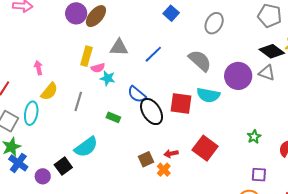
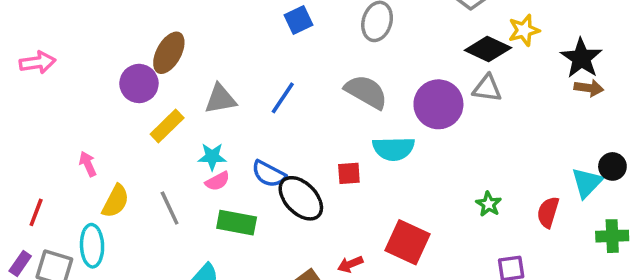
purple circle: (76, 13) -> (139, 83), moved
blue square: (171, 13) -> (298, 20), turned 35
yellow rectangle: (86, 56) -> (167, 126), turned 42
pink semicircle: (98, 68) -> (218, 181), moved
gray line: (78, 101) -> (170, 208), turned -30
red square: (181, 103) -> (349, 173), size x0.6
green rectangle: (113, 117) -> (237, 223), size x1.5

